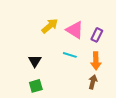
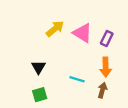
cyan line: (70, 55) -> (77, 79), moved

